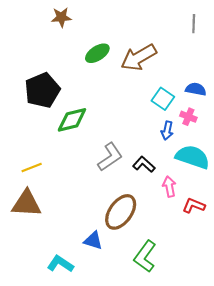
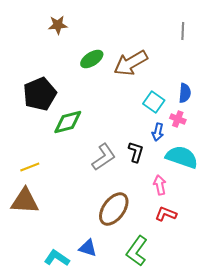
blue semicircle: (196, 89) -> (185, 93), turned 84
black L-shape: (144, 164) -> (136, 152), moved, turned 65
red L-shape: (194, 206) -> (166, 214), moved
blue triangle: (93, 241) -> (88, 248), moved

